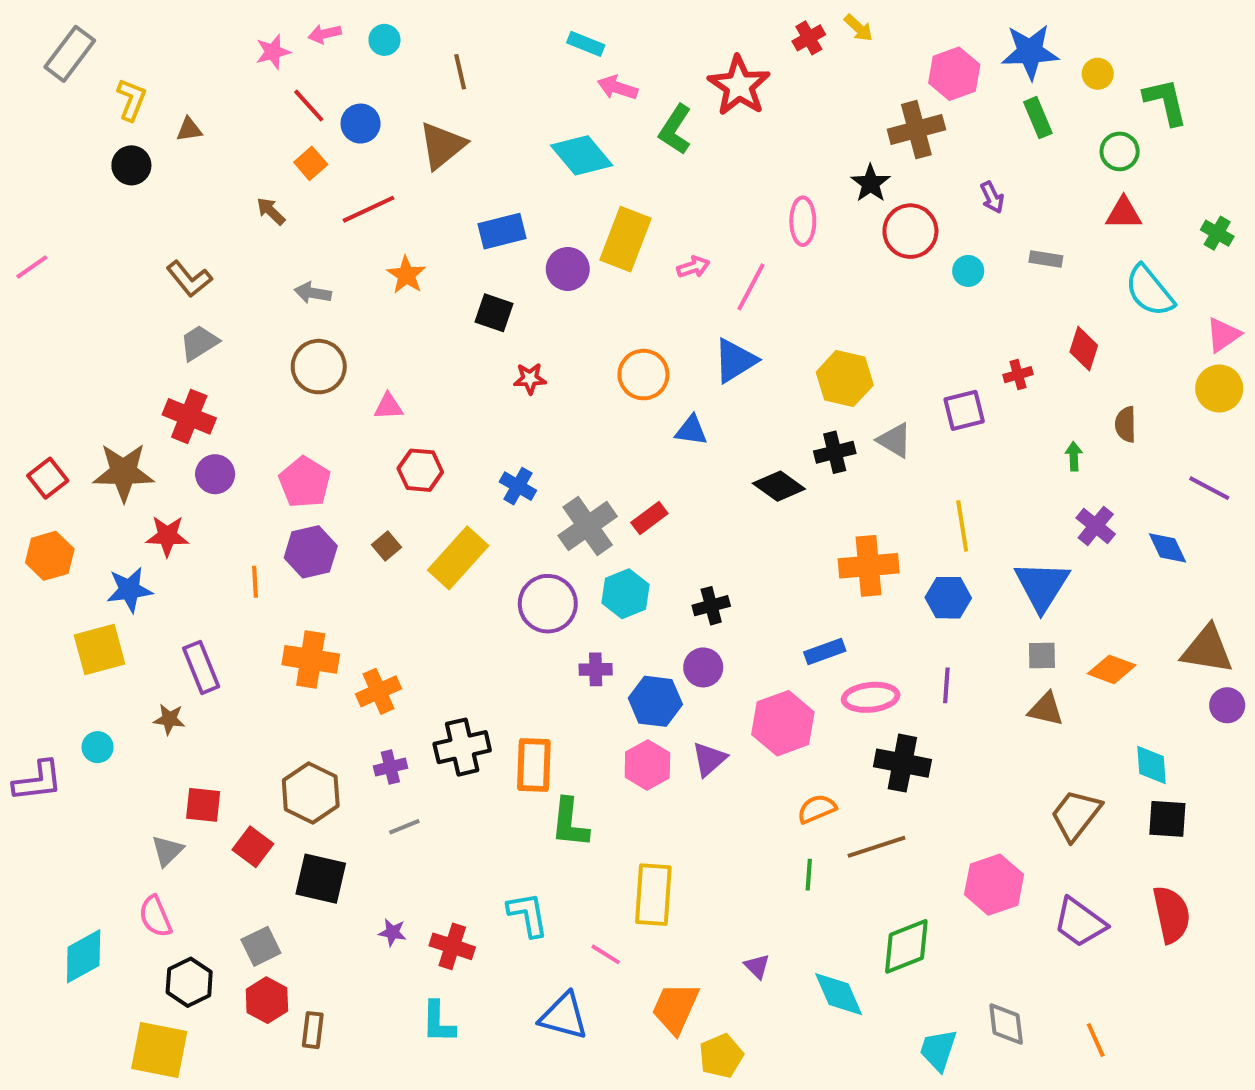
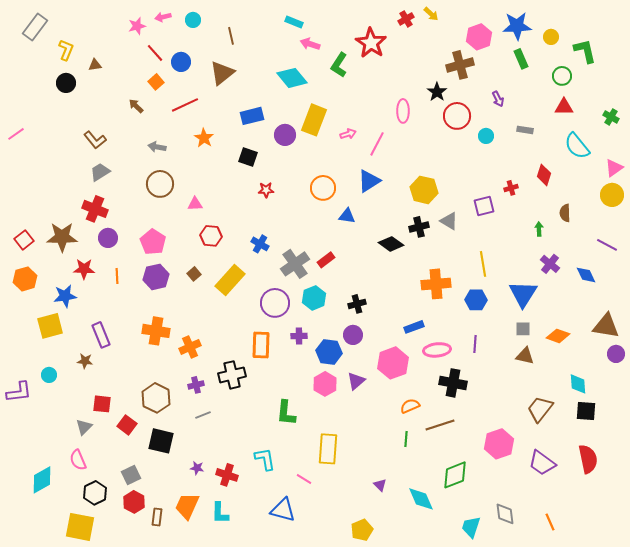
orange line: (255, 582) -> (117, 276), moved
orange rectangle: (534, 765) -> (261, 345), moved
orange trapezoid: (675, 1008) -> (187, 506), moved

